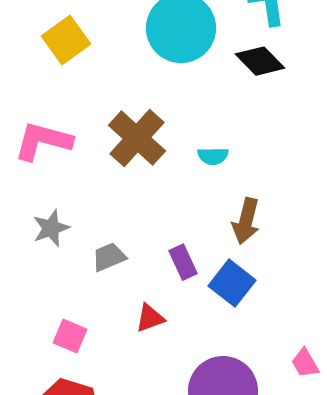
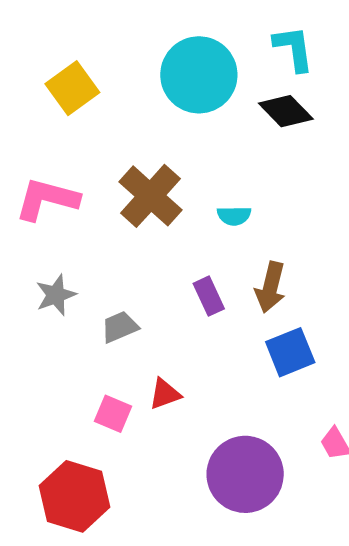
purple rectangle: (183, 262) -> (209, 296), moved
blue square: (232, 283) -> (290, 352), moved, turned 30
pink square: (70, 336) -> (113, 414), moved

